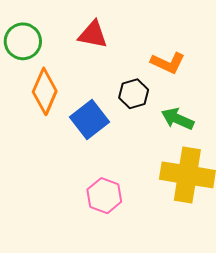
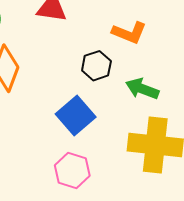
blue square: (90, 120) -> (76, 116), moved

